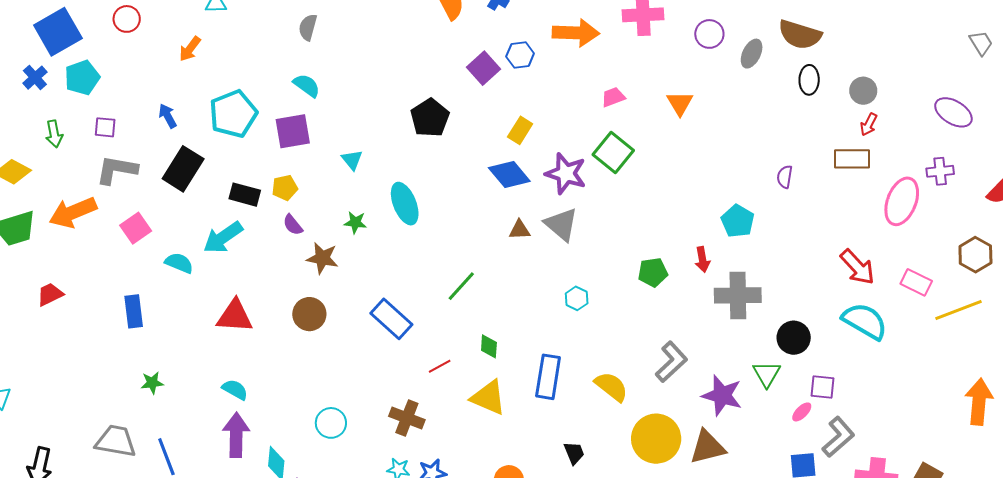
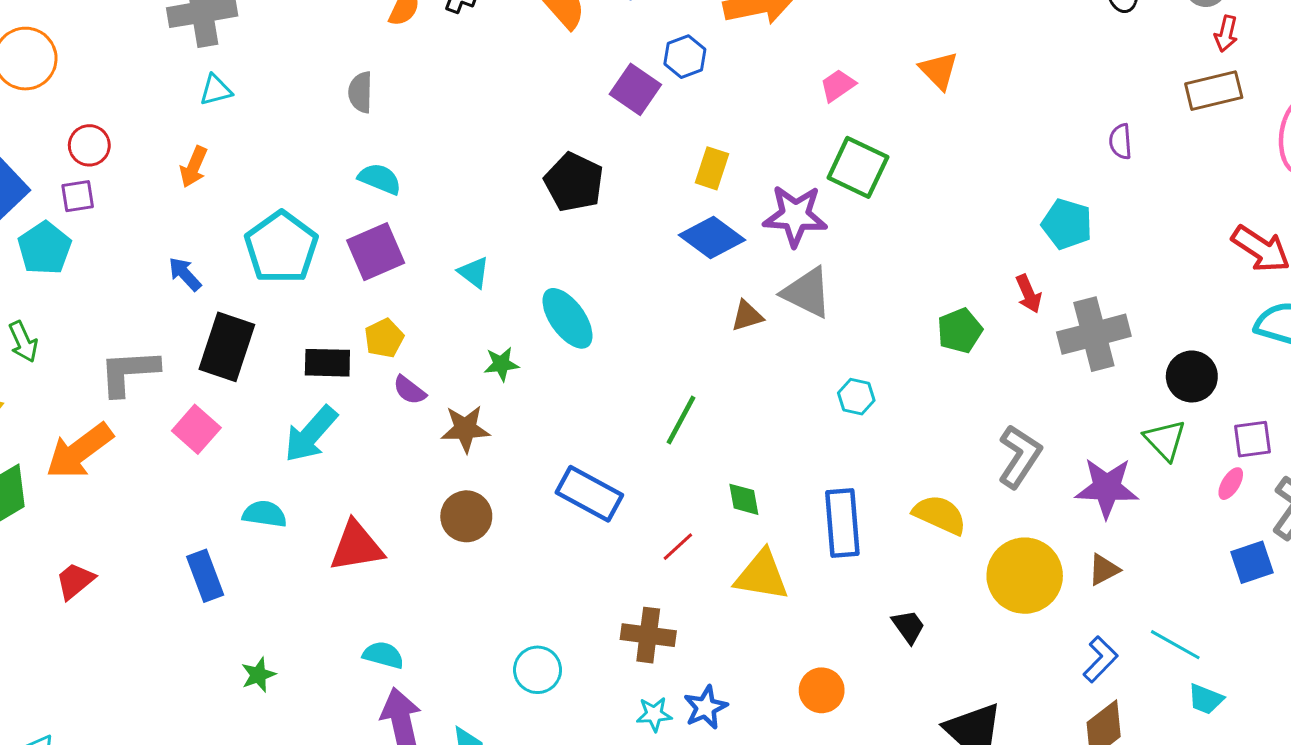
purple square: (105, 127) -> (78, 196), moved
pink square: (136, 228) -> (196, 429), moved
cyan semicircle: (179, 263) -> (265, 514), moved
brown triangle: (707, 447) -> (1104, 570), size x0.6

